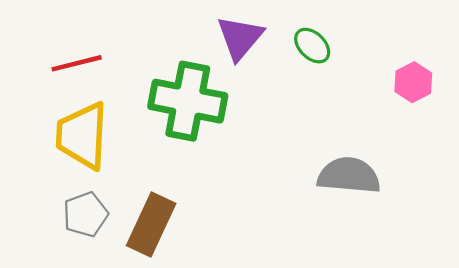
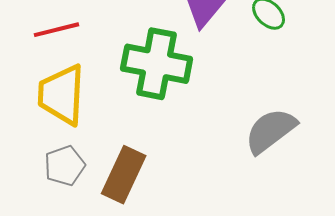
gray semicircle: (349, 176) -> (271, 131), moved, turned -42

